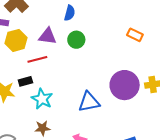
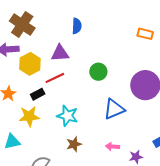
green circle: (76, 40) -> (98, 72), moved
black rectangle: (25, 81) -> (38, 94), moved

